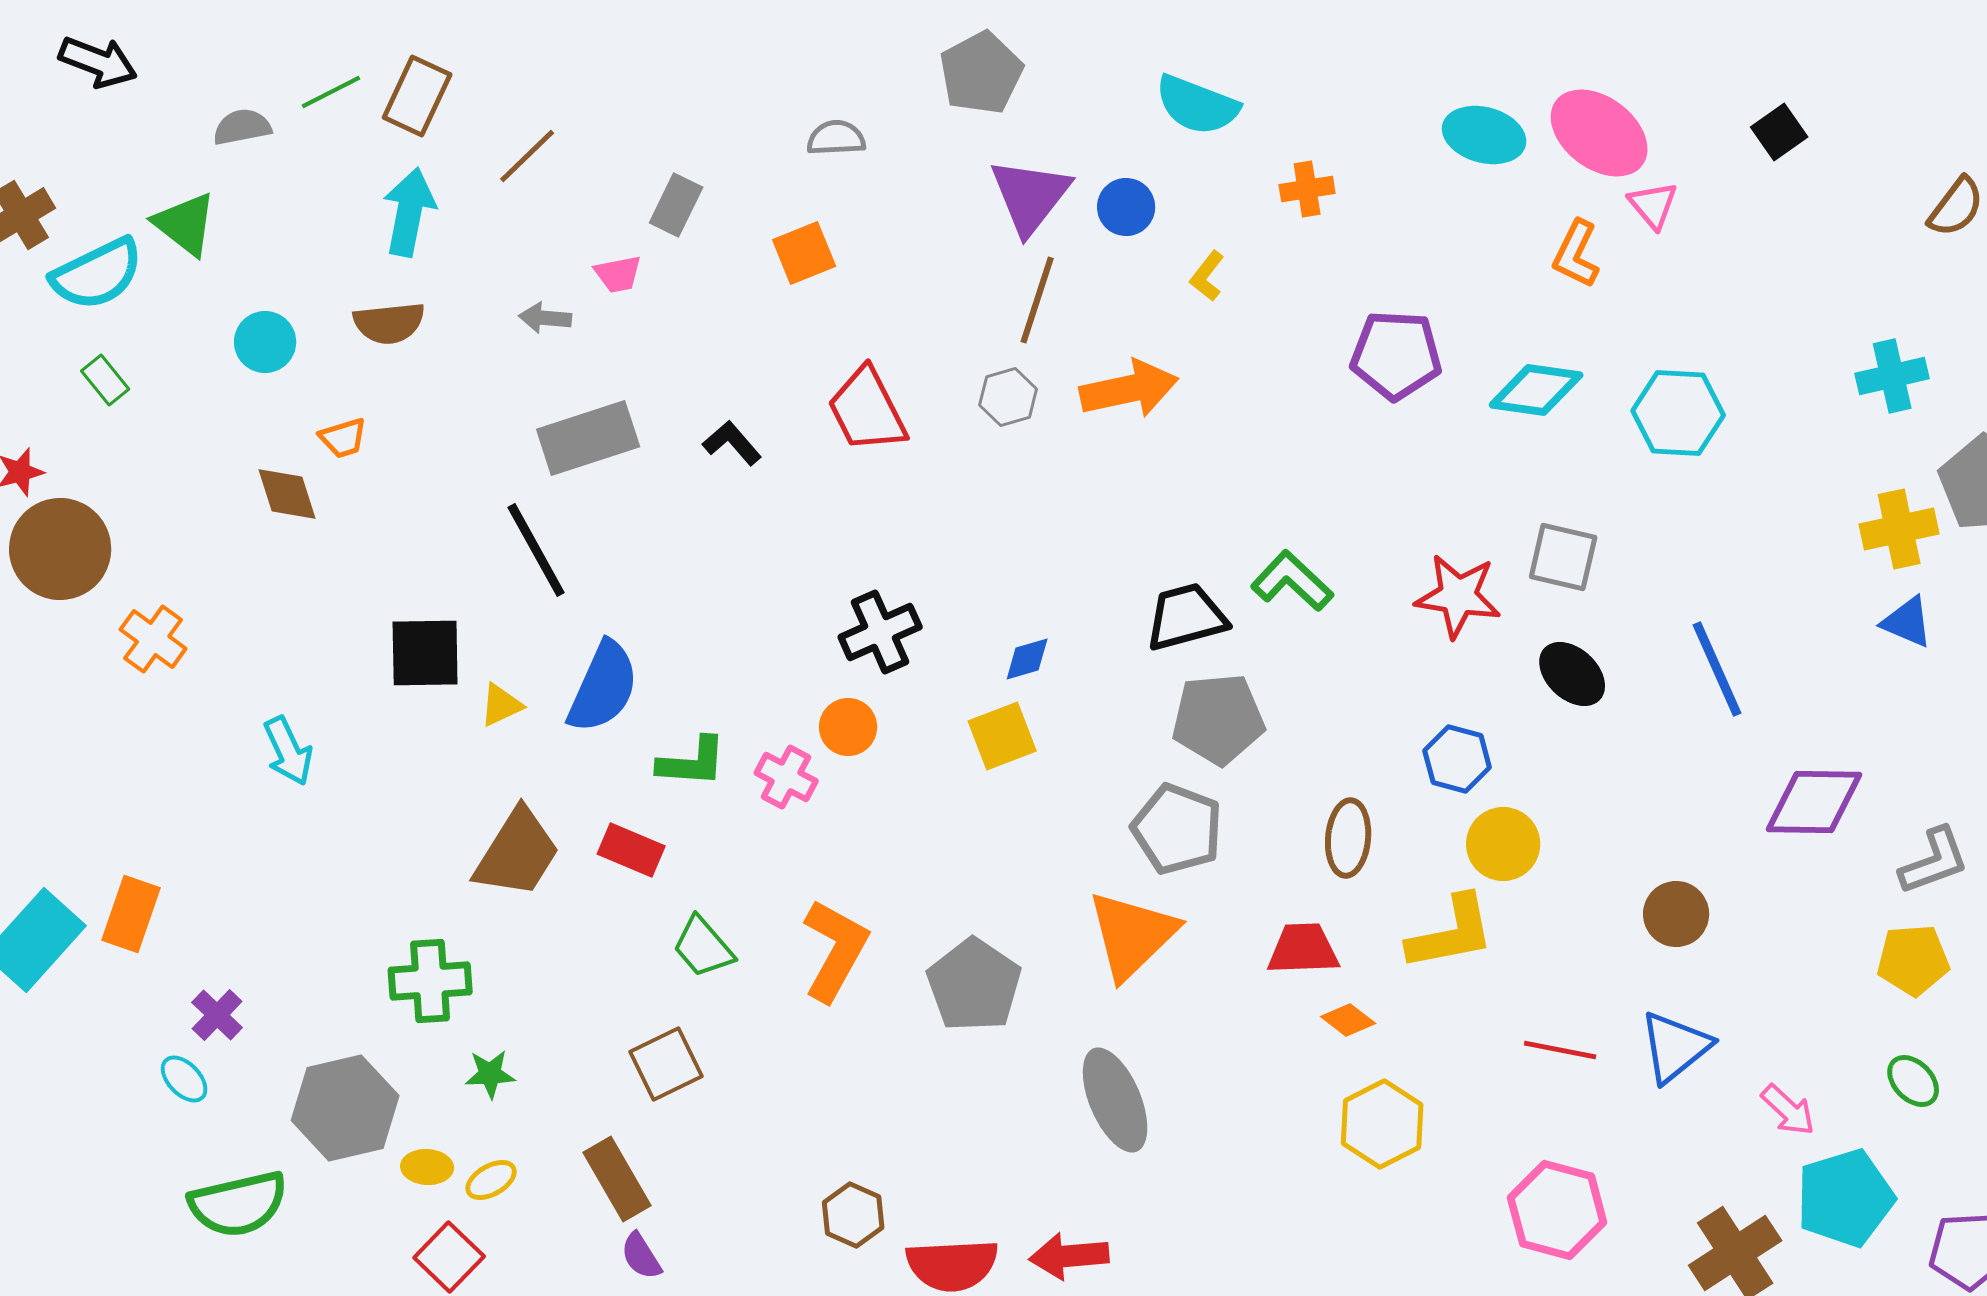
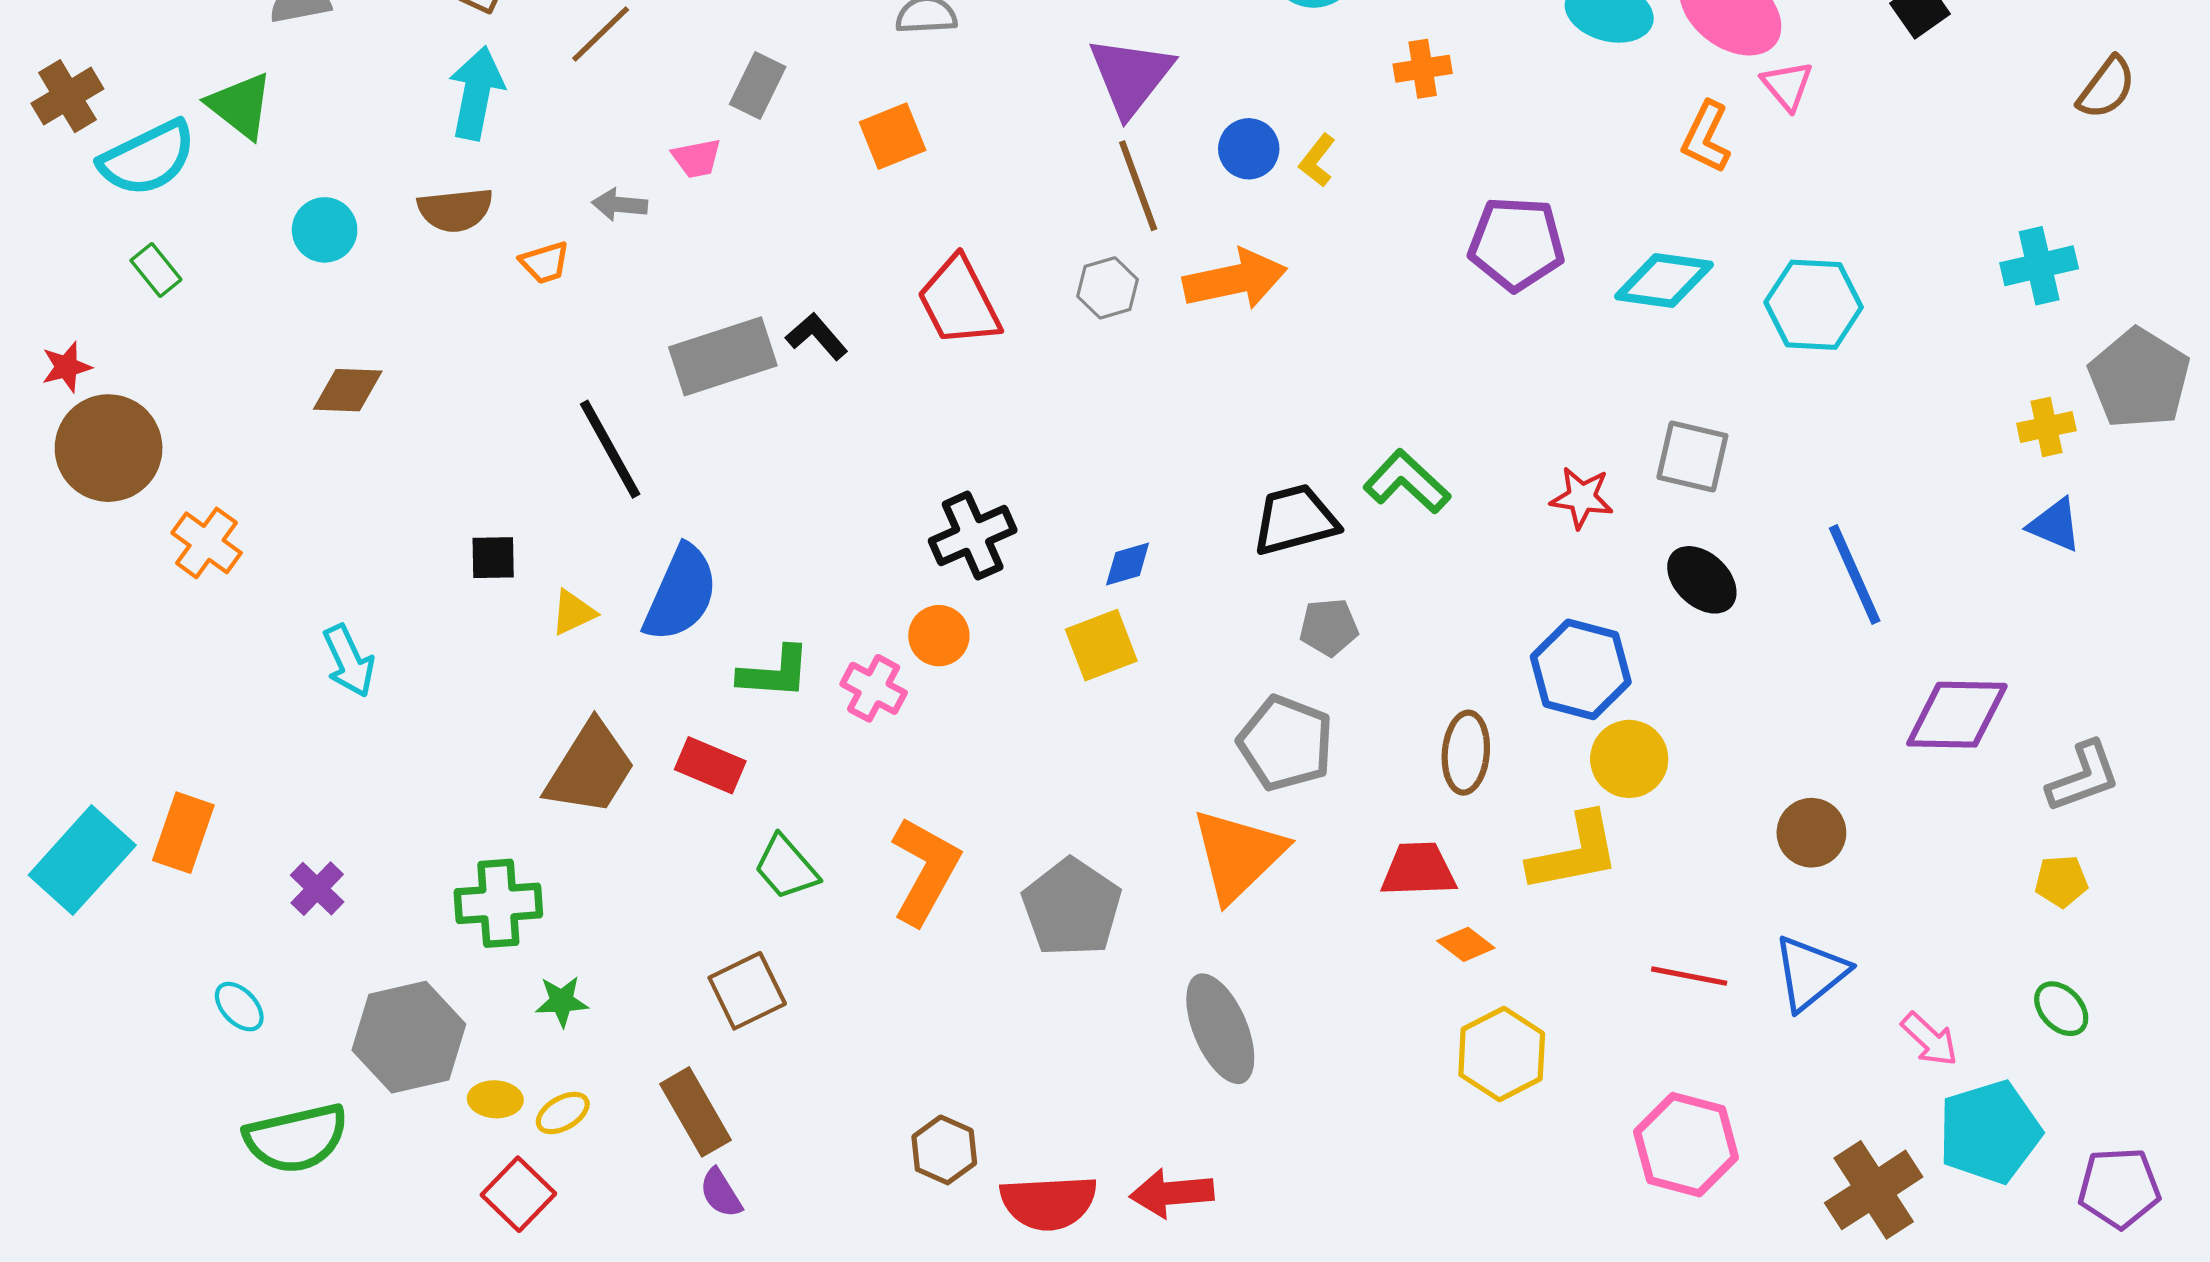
blue circle: (1126, 207) -> (1249, 149), moved
brown line: (1037, 300) -> (1138, 186), turned -38
orange trapezoid: (343, 438) -> (545, 263), moved
gray rectangle: (588, 438) -> (723, 356), moved
brown diamond: (287, 494) -> (348, 390), turned -70
yellow cross: (1899, 529) -> (2046, 427), size x0.7
red star: (1458, 596) -> (1582, 498), size x0.7
black square: (425, 653) -> (493, 558), size x0.6
gray pentagon: (1218, 719) -> (1329, 627), size x0.6
blue hexagon: (1457, 759) -> (1581, 669), size x1.4
yellow pentagon: (1913, 960) -> (2061, 881), size x0.7
purple cross: (217, 1015) -> (317, 889), moved

